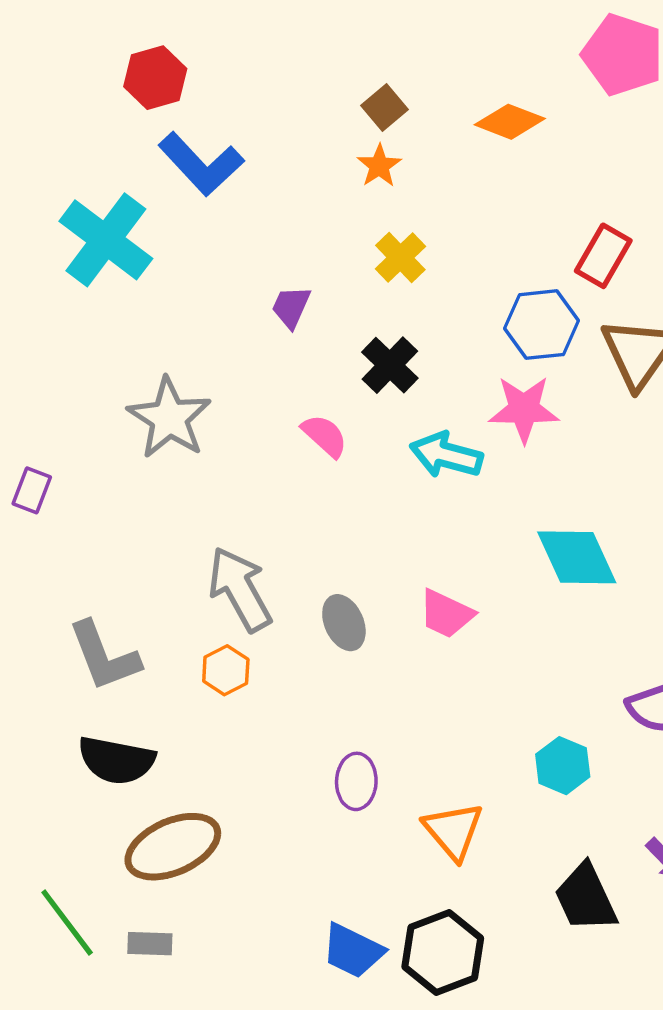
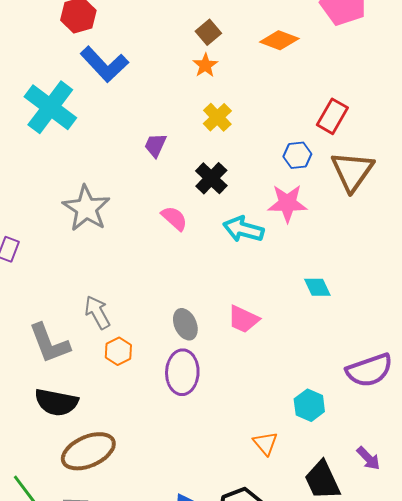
blue hexagon: (542, 325) -> (297, 155), size x0.7
cyan diamond: (577, 557) -> (317, 287), size x0.6
gray arrow: (240, 589) -> (97, 312), moved, size x0.7
purple ellipse: (356, 781) -> (182, 372), moved, size x1.4
orange triangle: (453, 831) -> (265, 443), moved, size x0.7

